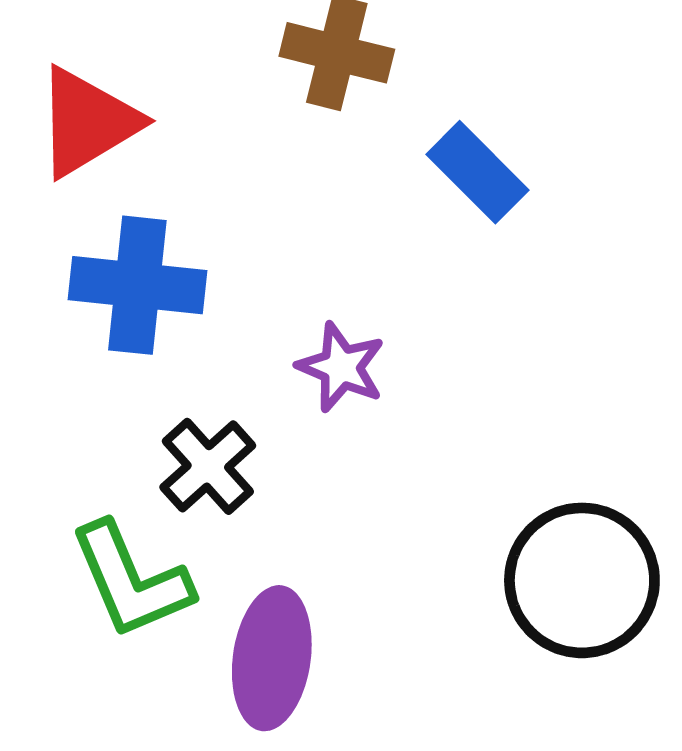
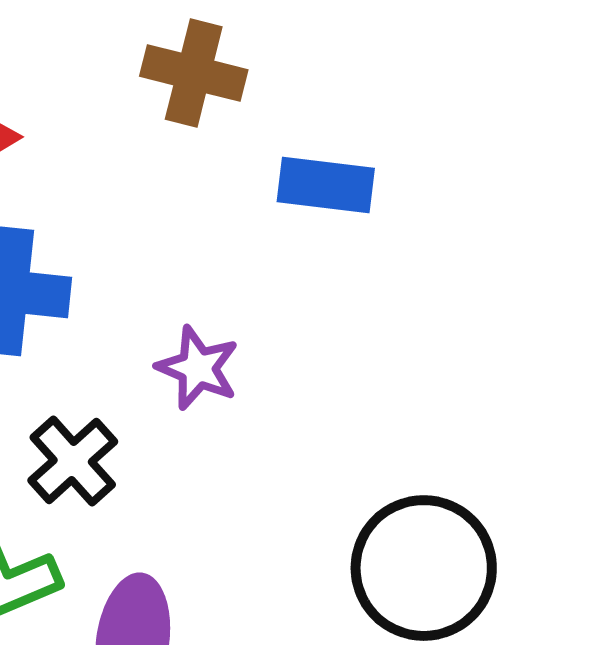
blue rectangle: (477, 172) -> (326, 185), turned -38

